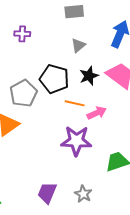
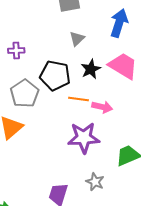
purple cross: (22, 34) -> (16, 51), moved
pink arrow: (97, 113) -> (102, 107), turned 42
gray star: (83, 194) -> (95, 182), moved

